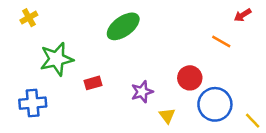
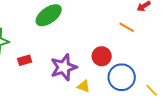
purple star: (142, 92) -> (64, 67), size x1.5
yellow triangle: (167, 116) -> (84, 86), turned -32

